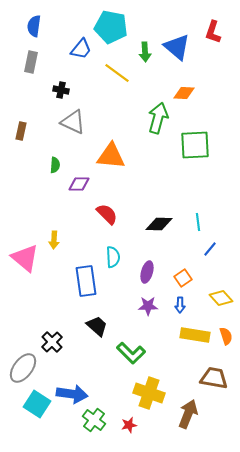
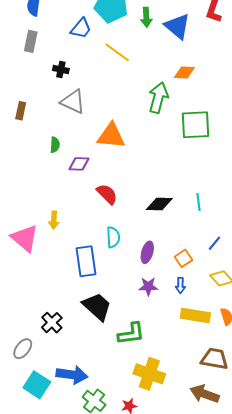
green arrow: (145, 52) -> (146, 17), moved
blue line: (210, 249) -> (215, 243), moved
black trapezoid: (97, 326) -> (97, 307), size x1.4
green L-shape: (131, 353) -> (131, 334), turned -52
gray ellipse: (23, 368) -> (23, 349), size x0.7
brown arrow: (188, 414) -> (204, 394), moved, turned -92

